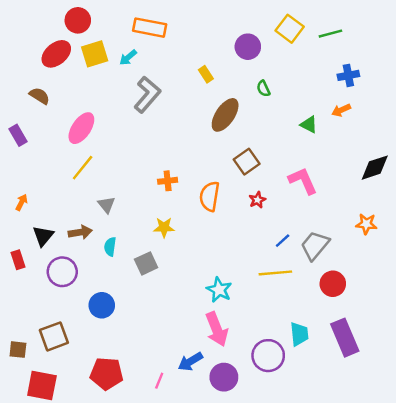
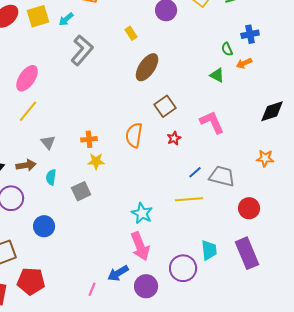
green semicircle: (263, 89) -> (227, 49), moved
orange cross: (168, 181) -> (89, 139), moved
gray trapezoid: (315, 245) -> (222, 176), turned 64
red circle: (333, 284) -> (249, 208), moved
red pentagon: (107, 374) -> (31, 281), moved

